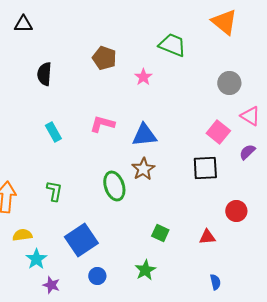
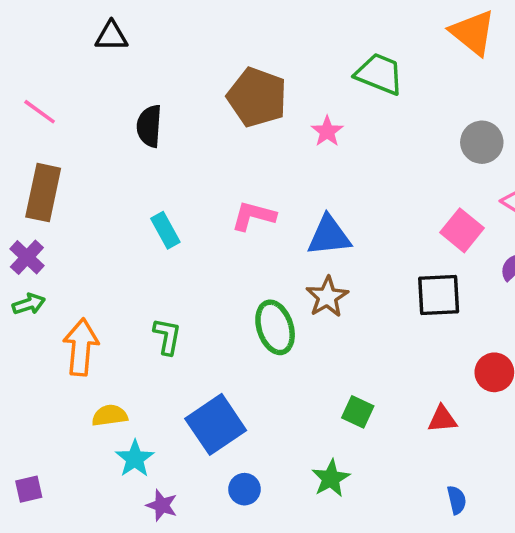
brown pentagon: (104, 58) -> (257, 97), size x1.4

